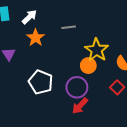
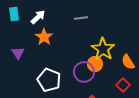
gray line: (69, 27) -> (81, 18), moved
purple circle: (77, 87) -> (84, 72), moved

